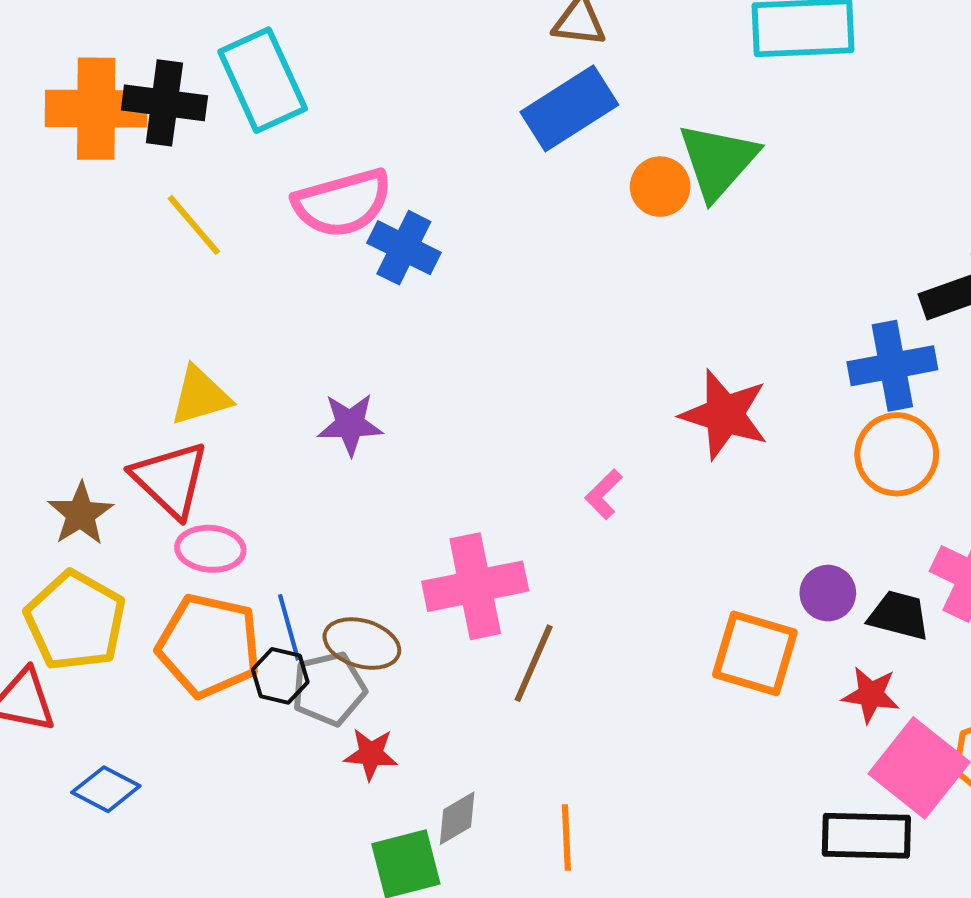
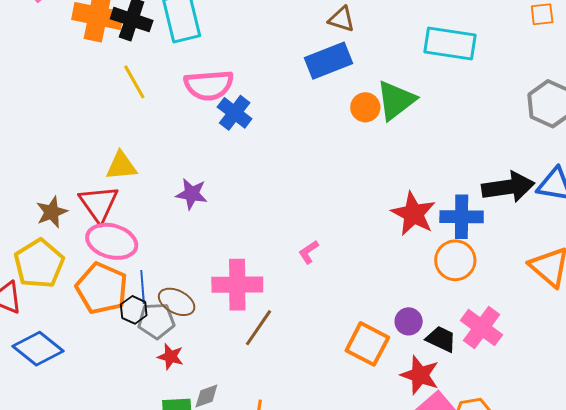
red star: (724, 414) -> (413, 214), moved
pink ellipse: (210, 549) -> (112, 241), size x1.5
red star: (871, 695) -> (420, 375), size x1.4
blue diamond: (106, 789) -> (38, 349), size x1.5

